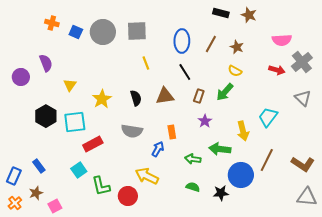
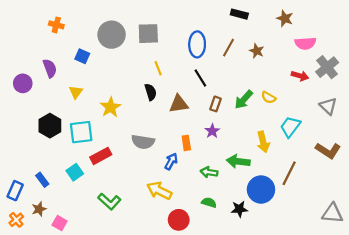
brown star: (249, 15) -> (285, 18), moved
blue square: (76, 32) -> (82, 56), moved
yellow semicircle: (235, 71) -> (269, 97), moved
black semicircle: (136, 98) -> (151, 92), moved
purple star: (205, 121) -> (212, 131), moved
brown L-shape: (303, 164) -> (328, 151), moved
cyan square: (79, 170) -> (75, 172), moved
green L-shape: (101, 186) -> (109, 201), turned -35
red circle: (128, 196) -> (179, 220), moved
pink square: (55, 206) -> (60, 223), turned -32

